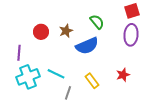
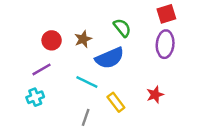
purple line: (19, 53) -> (41, 69), moved, turned 56
cyan line: (56, 74) -> (87, 82), moved
cyan cross: (28, 77) -> (35, 97), size x0.6

